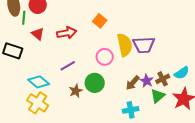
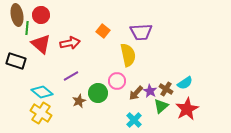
red triangle: (38, 34) -> (41, 44), size x1.5
purple trapezoid: (144, 45) -> (141, 32), moved
pink circle: (105, 57) -> (117, 81), moved
brown cross: (163, 79) -> (166, 89), turned -32
cyan cross: (131, 110) -> (134, 120), turned -35

